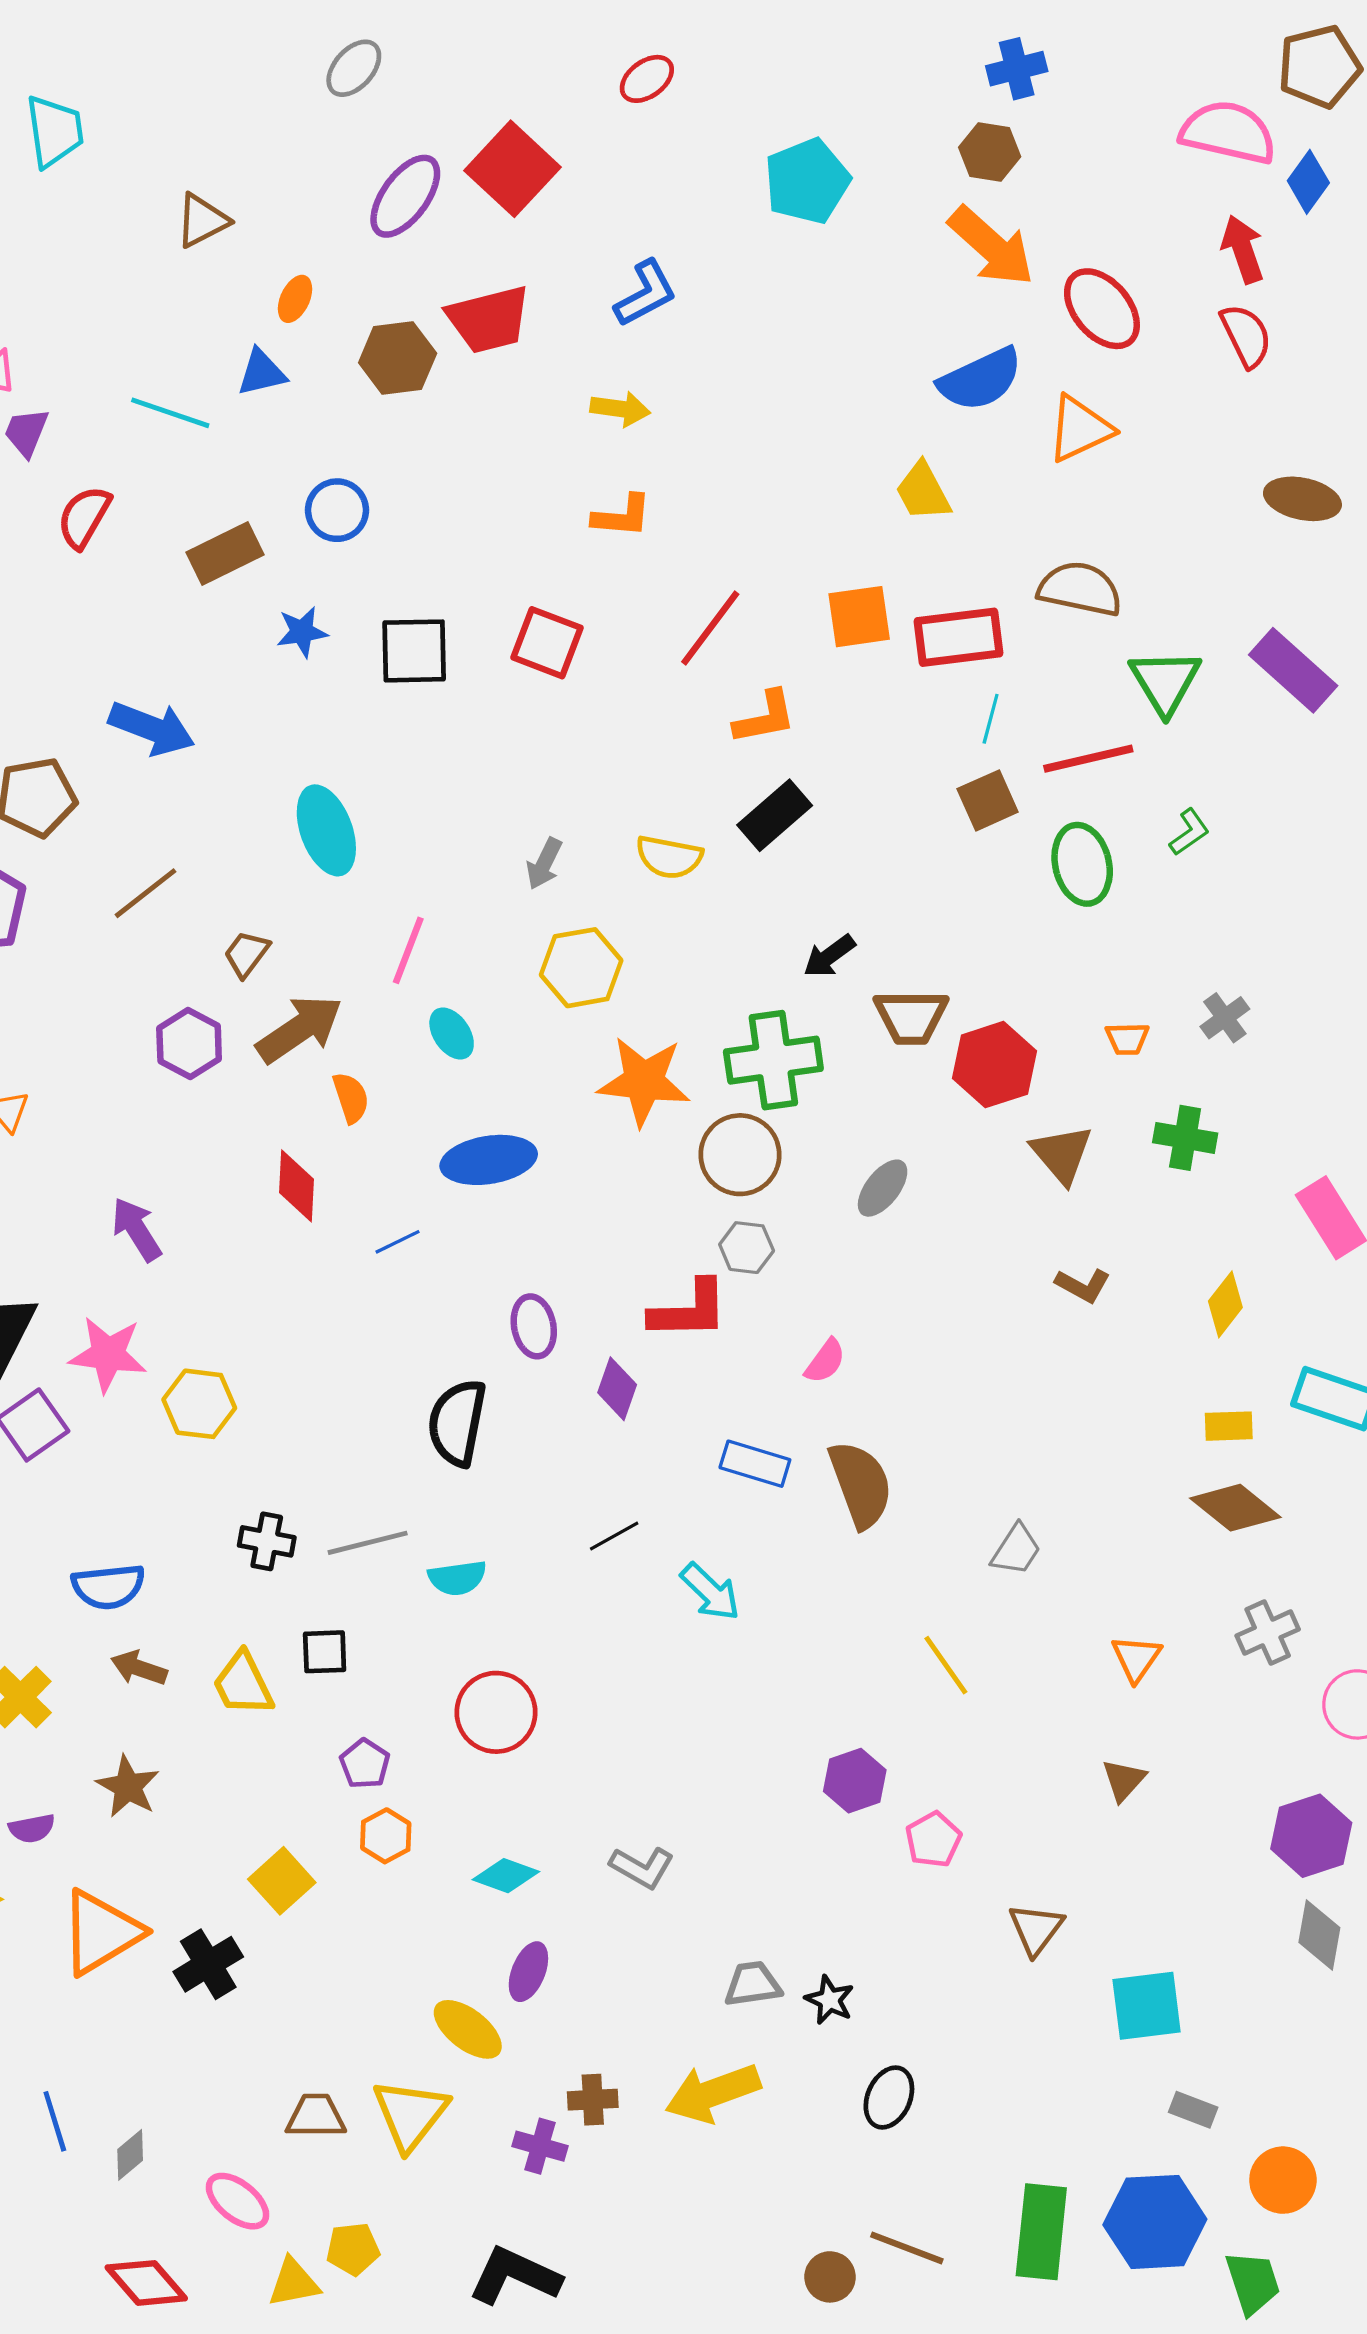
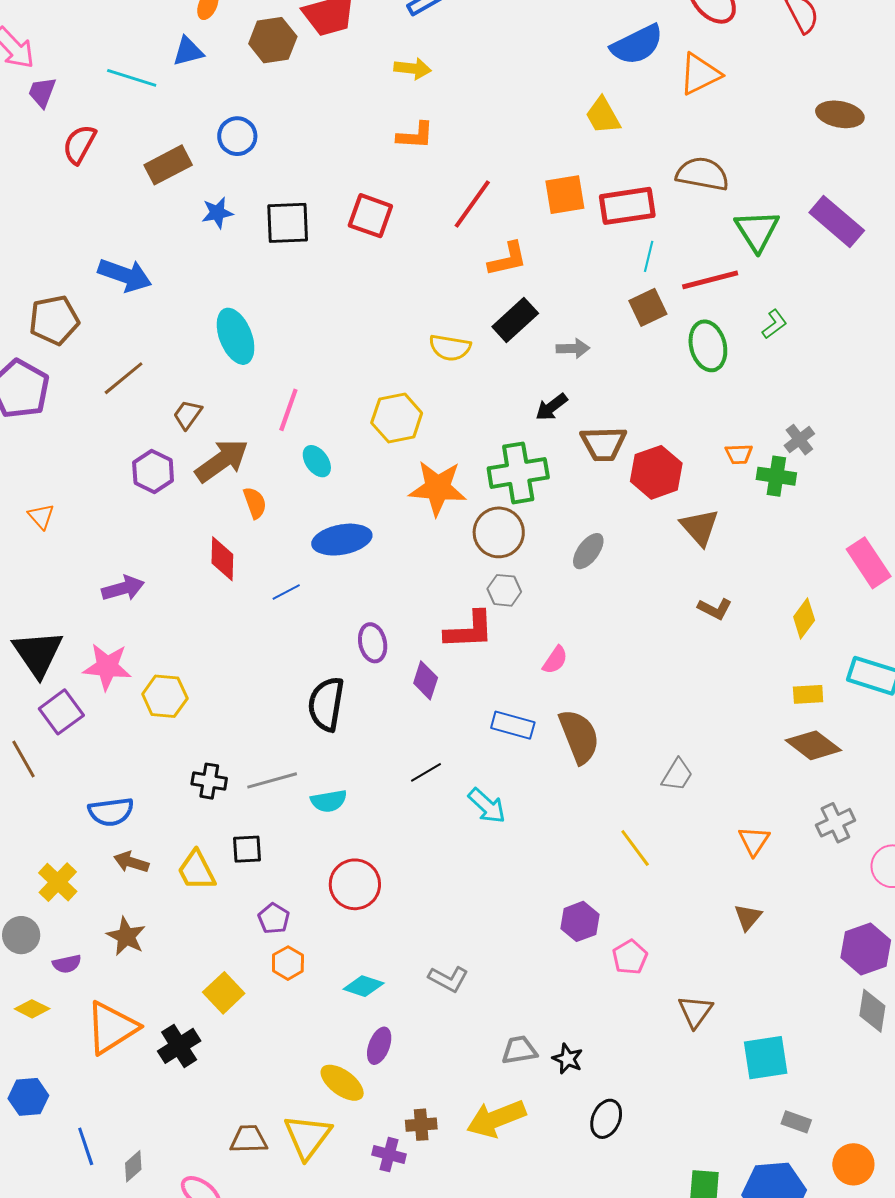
gray arrow: (544, 864) -> (573, 348), moved, turned -116
green cross: (1185, 1138) -> (776, 476), moved
purple arrow: (137, 1229) -> (123, 588), turned 108

